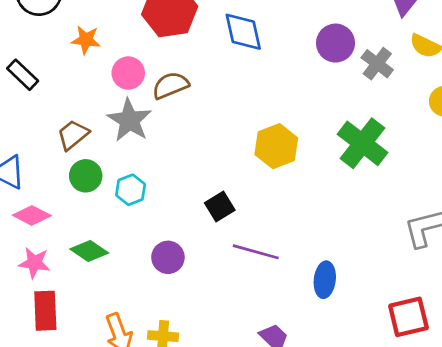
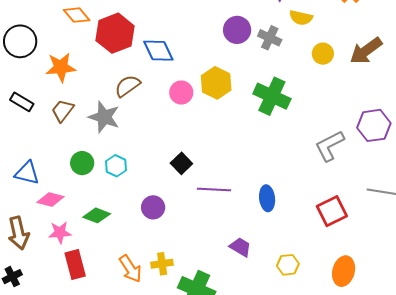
blue diamond: (243, 32) -> (158, 51), moved
orange star: (86, 40) -> (61, 67), size x1.4
pink circle: (128, 73) -> (181, 92), moved
brown trapezoid: (73, 135) -> (63, 110), moved
yellow hexagon: (276, 146) -> (216, 83), moved

